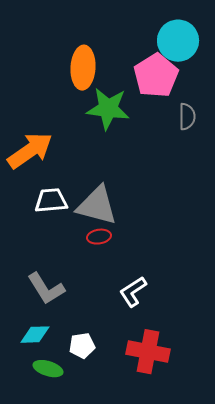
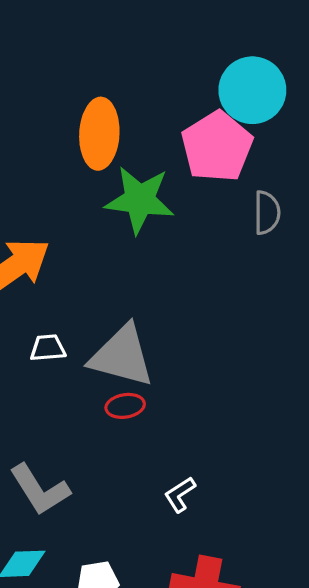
white trapezoid: (51, 201) -> (48, 348), size x0.7
white L-shape: (133, 292) -> (180, 495), size x0.7

